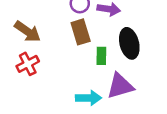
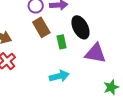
purple triangle: (120, 86) -> (96, 53), moved, turned 40

